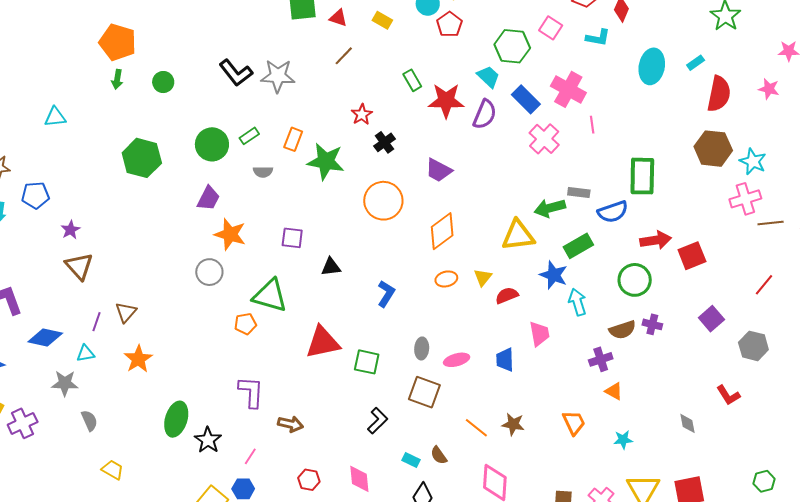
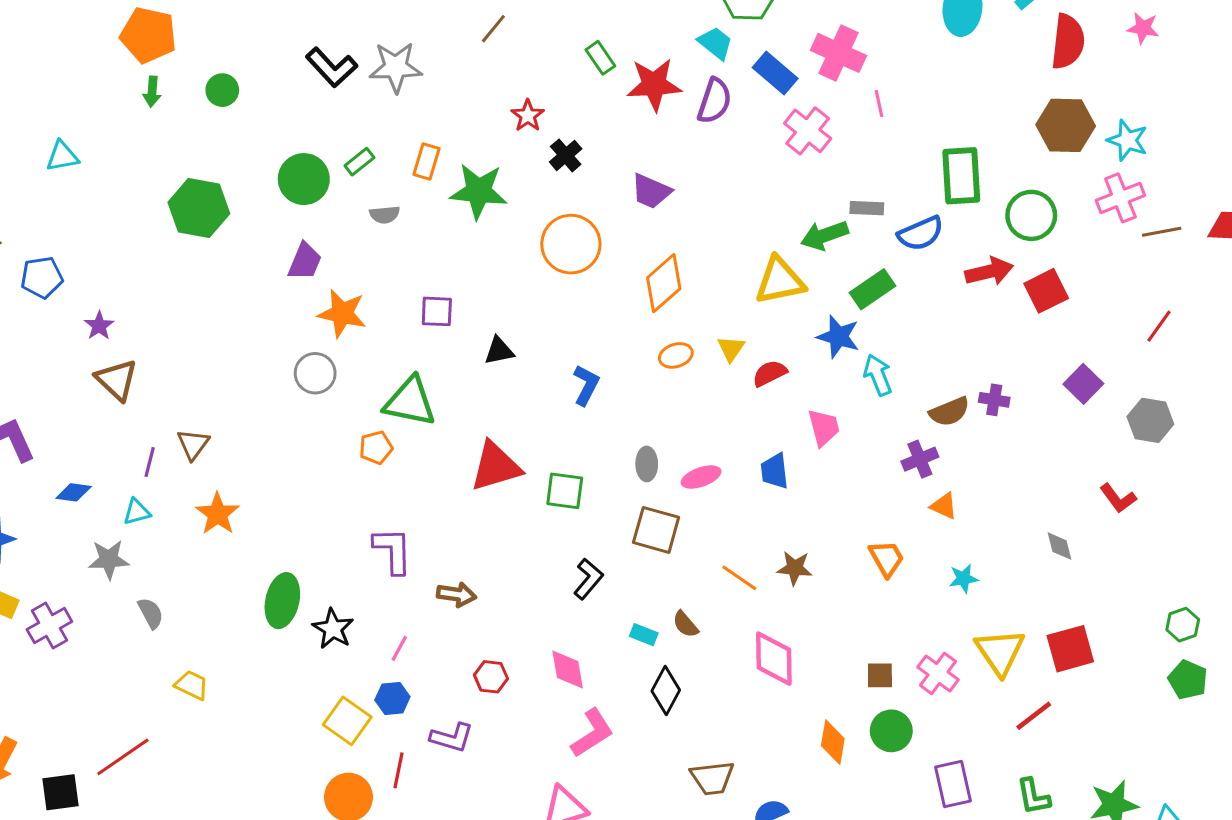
green circle: (635, 280) -> (1031, 215), moved
blue diamond: (45, 338) -> (74, 492), size x0.7

